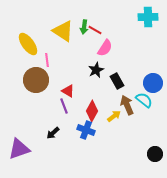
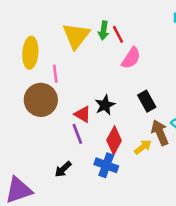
red line: (95, 30) -> (118, 34), turned 32
yellow triangle: (63, 31) -> (76, 36), turned 35
yellow ellipse: (28, 44) -> (30, 53), turned 40
black star: (96, 70) -> (105, 105), moved

